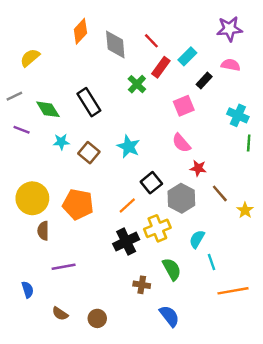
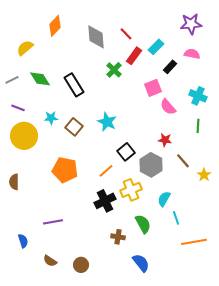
orange diamond: (80, 31) -> (55, 26), moved
green diamond: (48, 109) -> (40, 79), moved
pink semicircle: (181, 143) -> (168, 107), moved
green line: (249, 143) -> (198, 126), moved
yellow circle: (32, 198) -> (24, 136), moved
brown semicircle: (43, 231) -> (14, 182), moved

